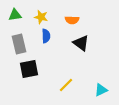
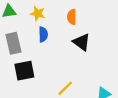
orange semicircle: (72, 20) -> (72, 17), turned 88

